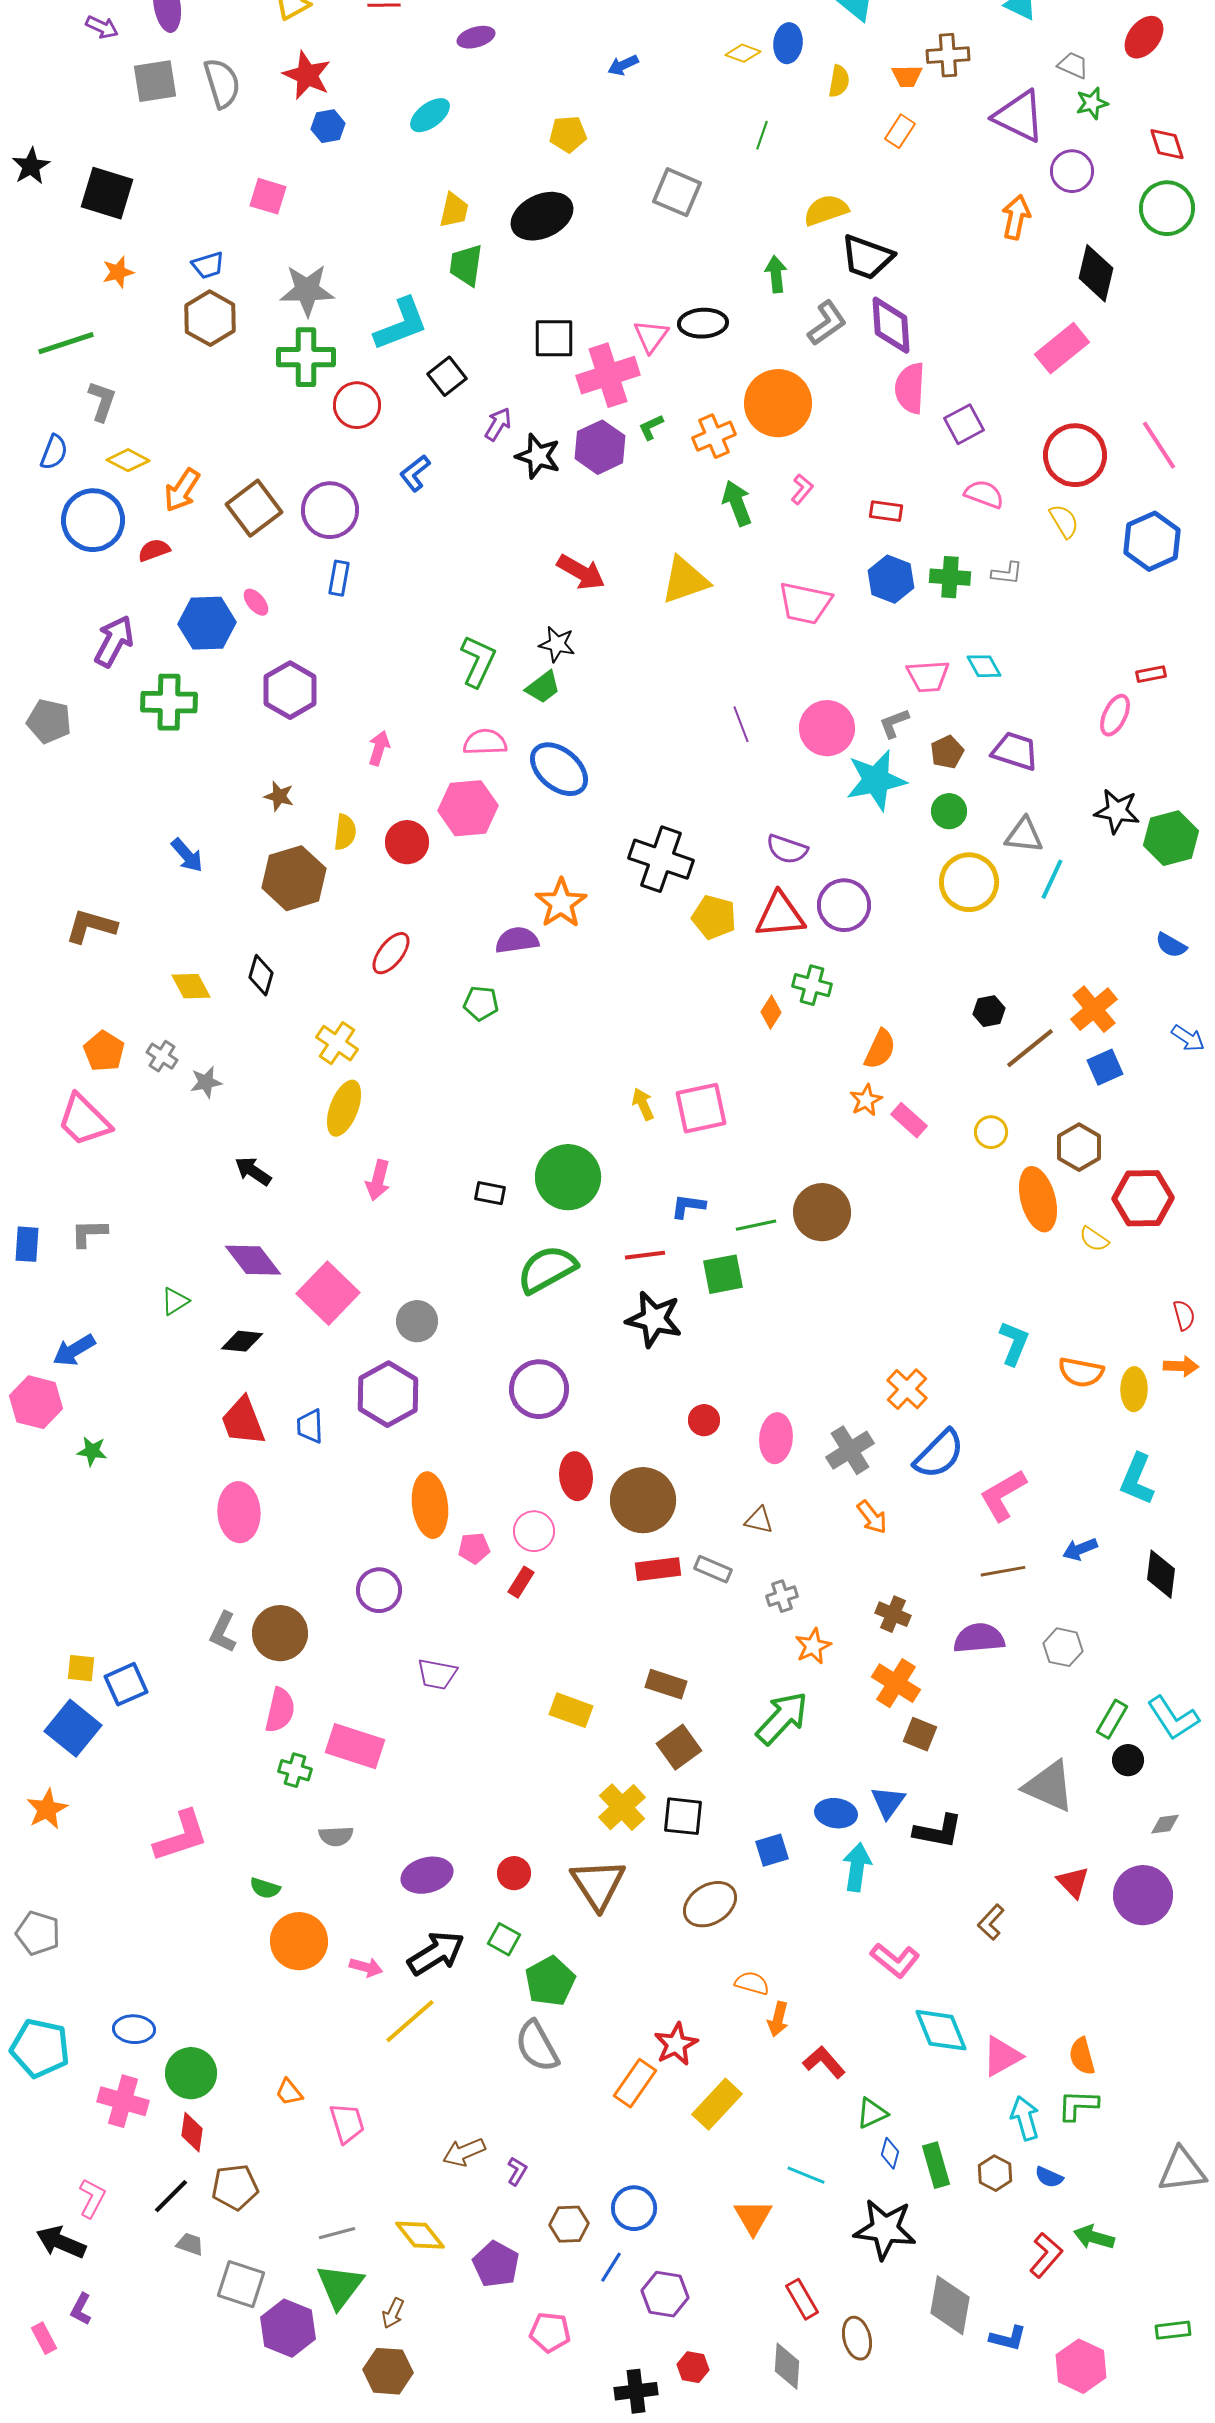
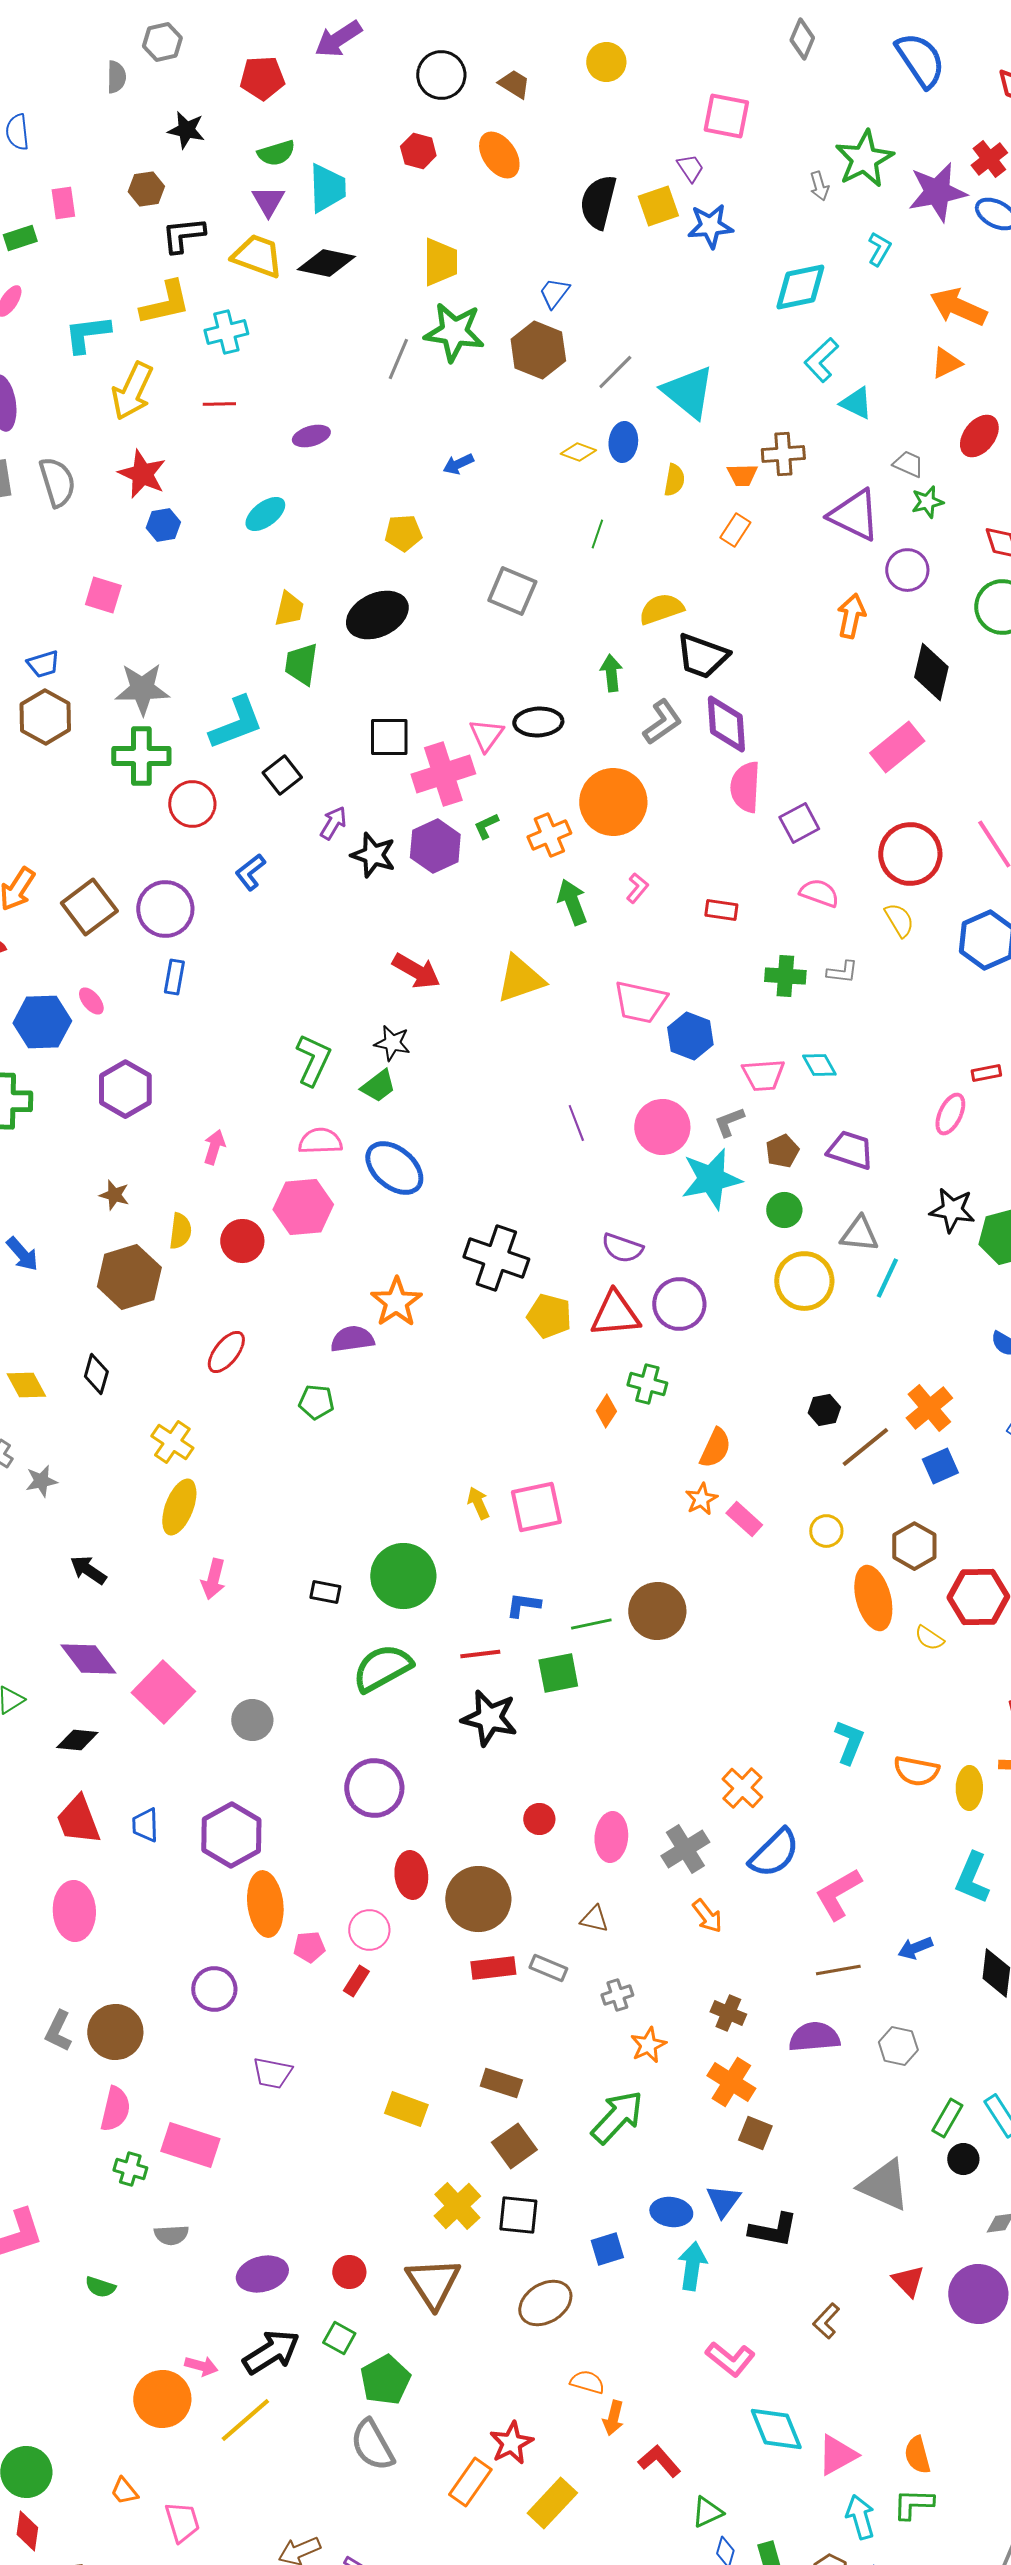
blue hexagon: (891, 579) -> (690, 1036), moved
purple hexagon: (388, 1394) -> (231, 1835), moved
orange circle: (299, 1941) -> (162, 2399), moved

